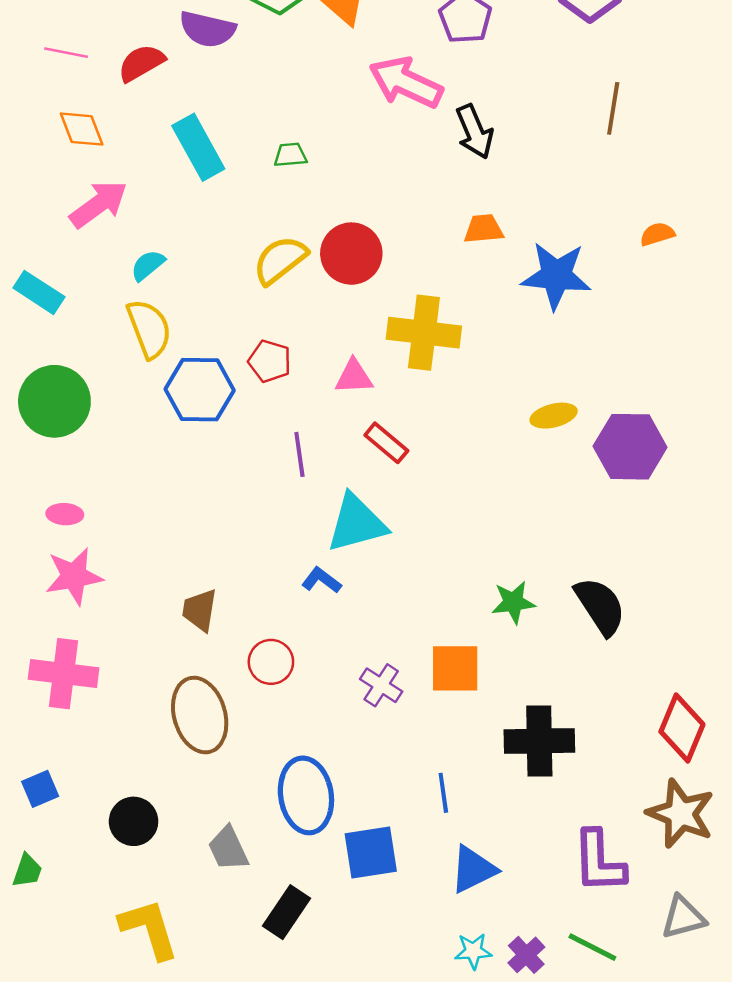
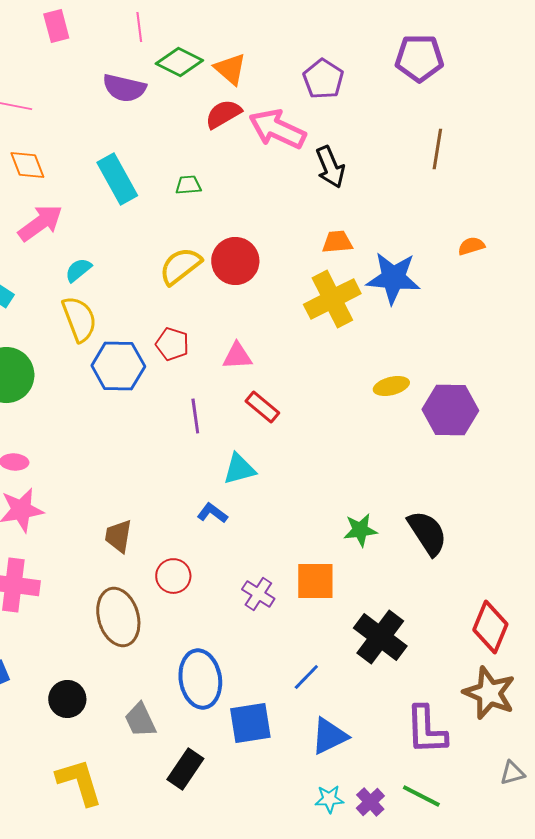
red semicircle: (141, 63) -> (223, 114), moved
yellow cross: (424, 333) -> (332, 299), moved, turned -34
cyan triangle: (357, 523) -> (239, 469), size x0.7
black cross: (539, 741) -> (380, 637), turned 38
blue line: (443, 793) -> (306, 677), turned 52
gray triangle: (683, 917) -> (512, 773), moved, size x0.7

